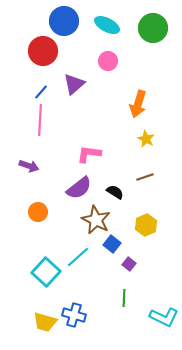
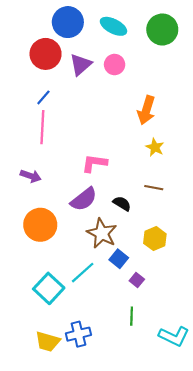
purple triangle: (74, 84) -> (81, 65), moved
brown line: (145, 177) -> (154, 188), turned 30
orange circle: (38, 212) -> (40, 225), size x1.6
blue cross: (74, 315) -> (78, 334), turned -30

